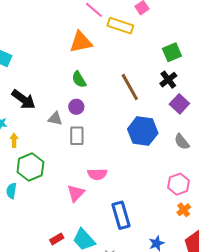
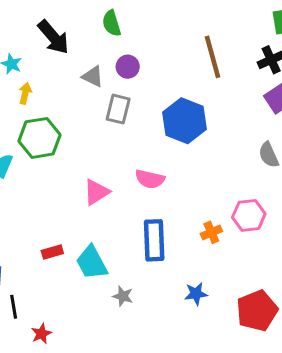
green semicircle: (79, 79) -> (112, 23), moved
blue hexagon: (143, 131) -> (185, 121), moved
pink semicircle: (97, 174) -> (150, 179), moved
orange cross: (184, 210) -> (211, 232), moved

